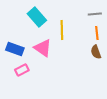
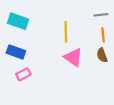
cyan rectangle: (37, 17) -> (18, 21), moved, turned -30
pink triangle: (43, 48) -> (73, 57), moved

